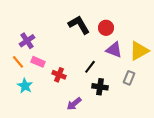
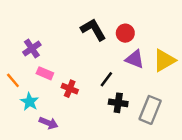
orange line: (18, 62) -> (13, 80), moved
gray rectangle: (129, 78) -> (150, 110), moved, size x1.6
purple arrow: (74, 104) -> (48, 123), moved, turned -119

